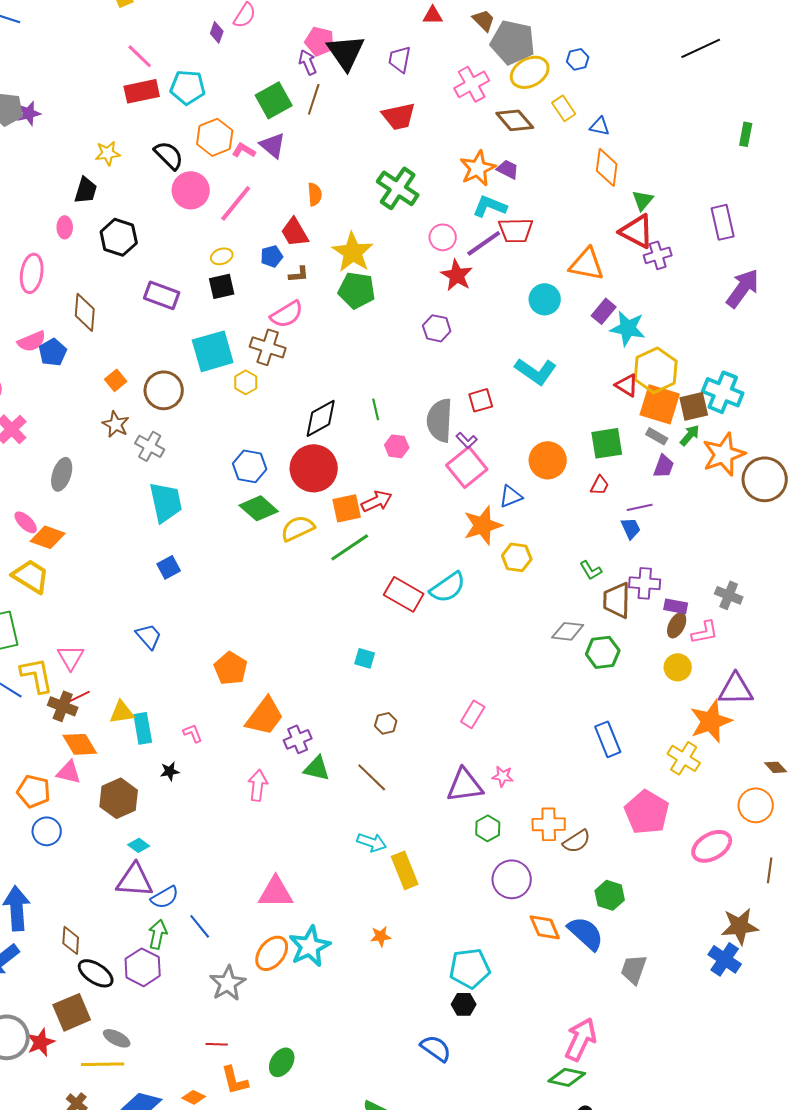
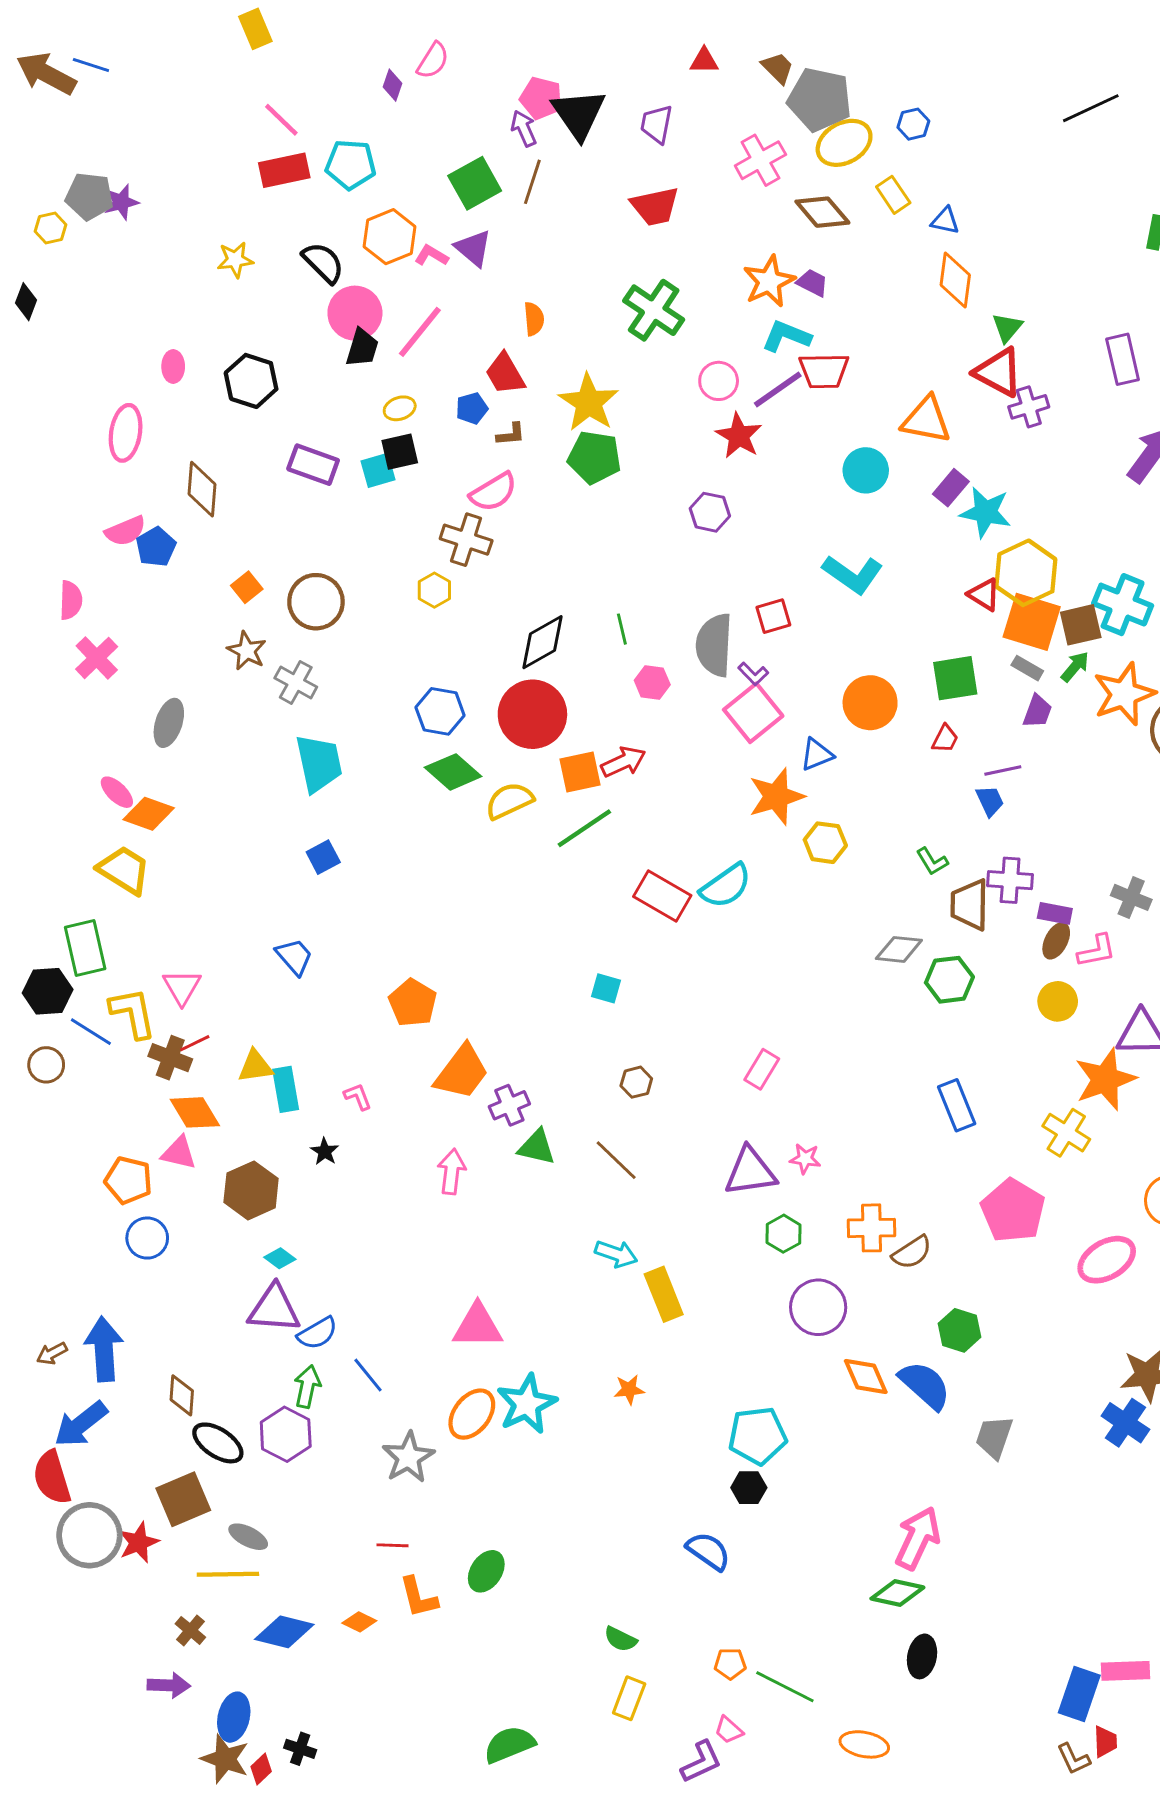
black trapezoid: (86, 190) -> (362, 348), moved
cyan square: (213, 351) -> (378, 470), moved, size x0.6
black star: (170, 771) -> (325, 1151), turned -30

